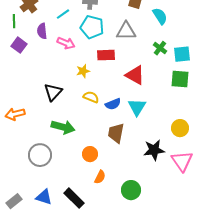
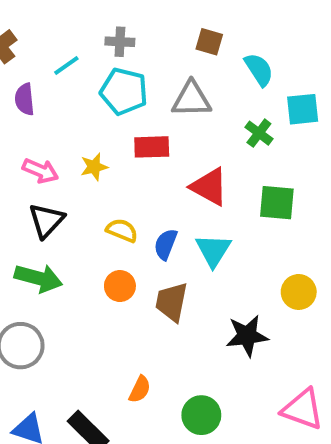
pink arrow: (66, 43) -> (40, 171), moved
cyan square: (182, 54) -> (303, 109), moved
yellow star: (83, 71) -> (94, 167), moved
green square: (180, 79) -> (277, 203), moved
blue semicircle: (113, 104) -> (166, 244), turned 133
green arrow: (63, 127) -> (38, 278), moved
orange circle: (90, 154) -> (120, 286), moved
pink triangle: (182, 161) -> (303, 409), moved, turned -35

